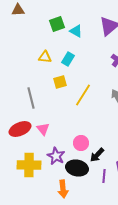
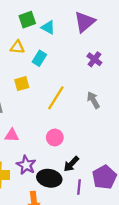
yellow triangle: (45, 57) -> (17, 47), moved
yellow square: (60, 82) -> (22, 84), moved
pink triangle: (43, 129) -> (12, 135), turned -48
pink circle: (81, 143) -> (55, 137), moved

